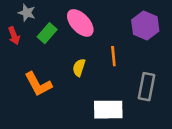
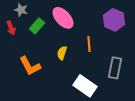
white rectangle: (108, 110) -> (85, 86), turned 35

